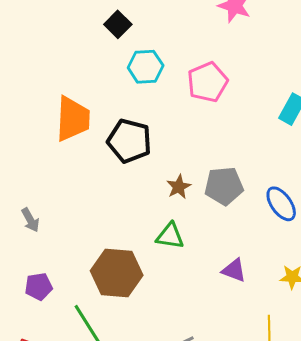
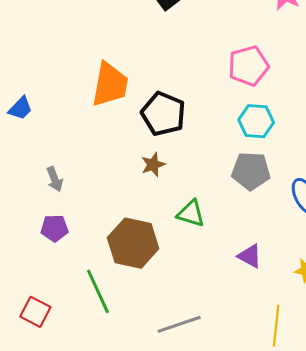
cyan hexagon: (146, 67) -> (256, 121), moved
brown star: (179, 187) -> (153, 165), moved
purple pentagon: (39, 286) -> (54, 228), moved

